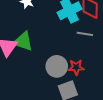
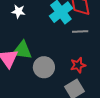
gray circle: (57, 66) -> (44, 67), moved

